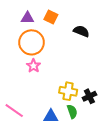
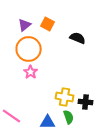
purple triangle: (27, 18) -> (25, 25), turned -40
black cross: (89, 96) -> (86, 102), turned 32

